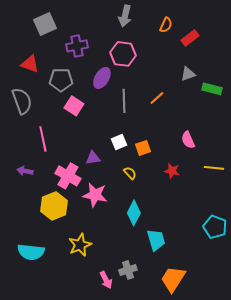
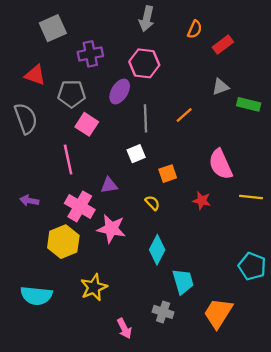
pink line: (43, 139) -> (68, 160), moved
pink semicircle: (188, 140) -> (221, 164), size x1.5
white square: (119, 142) -> (136, 154), moved
gray cross: (128, 270) -> (163, 312), moved, turned 36
orange trapezoid: (173, 279) -> (218, 313), moved

